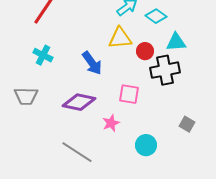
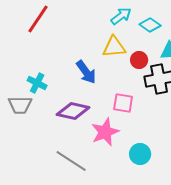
cyan cross: (43, 55) -> (37, 83), moved
pink star: (111, 123) -> (105, 132), size x1.6

